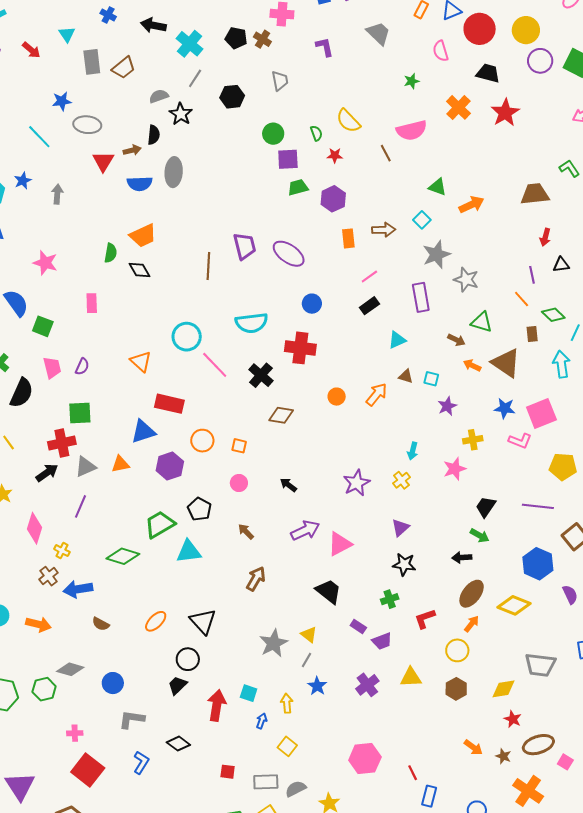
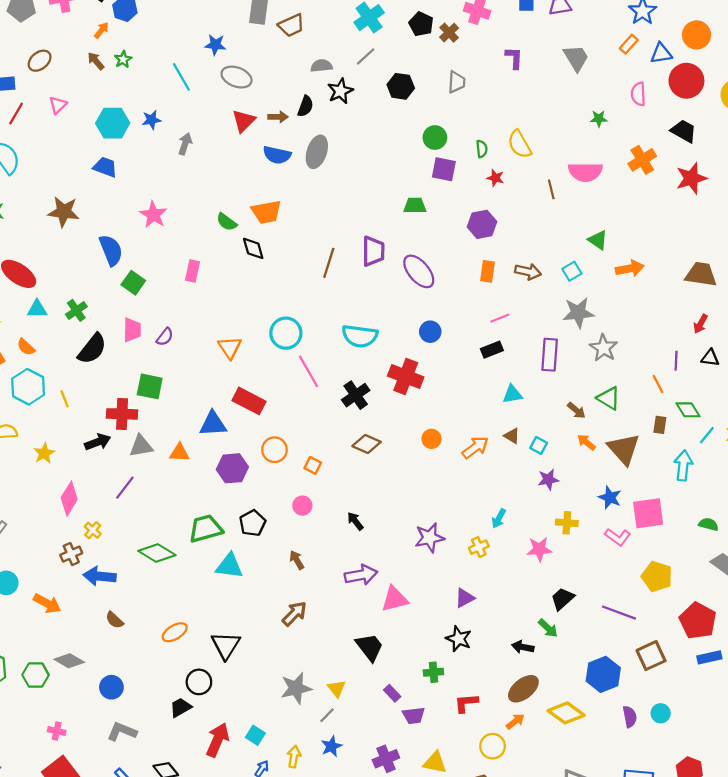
green trapezoid: (298, 187) -> (415, 206), moved
green semicircle: (111, 253) -> (227, 222), turned 102

